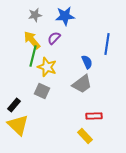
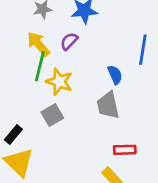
gray trapezoid: (82, 84) -> (108, 105), turned 115
gray square: (42, 91) -> (52, 115), turned 35

